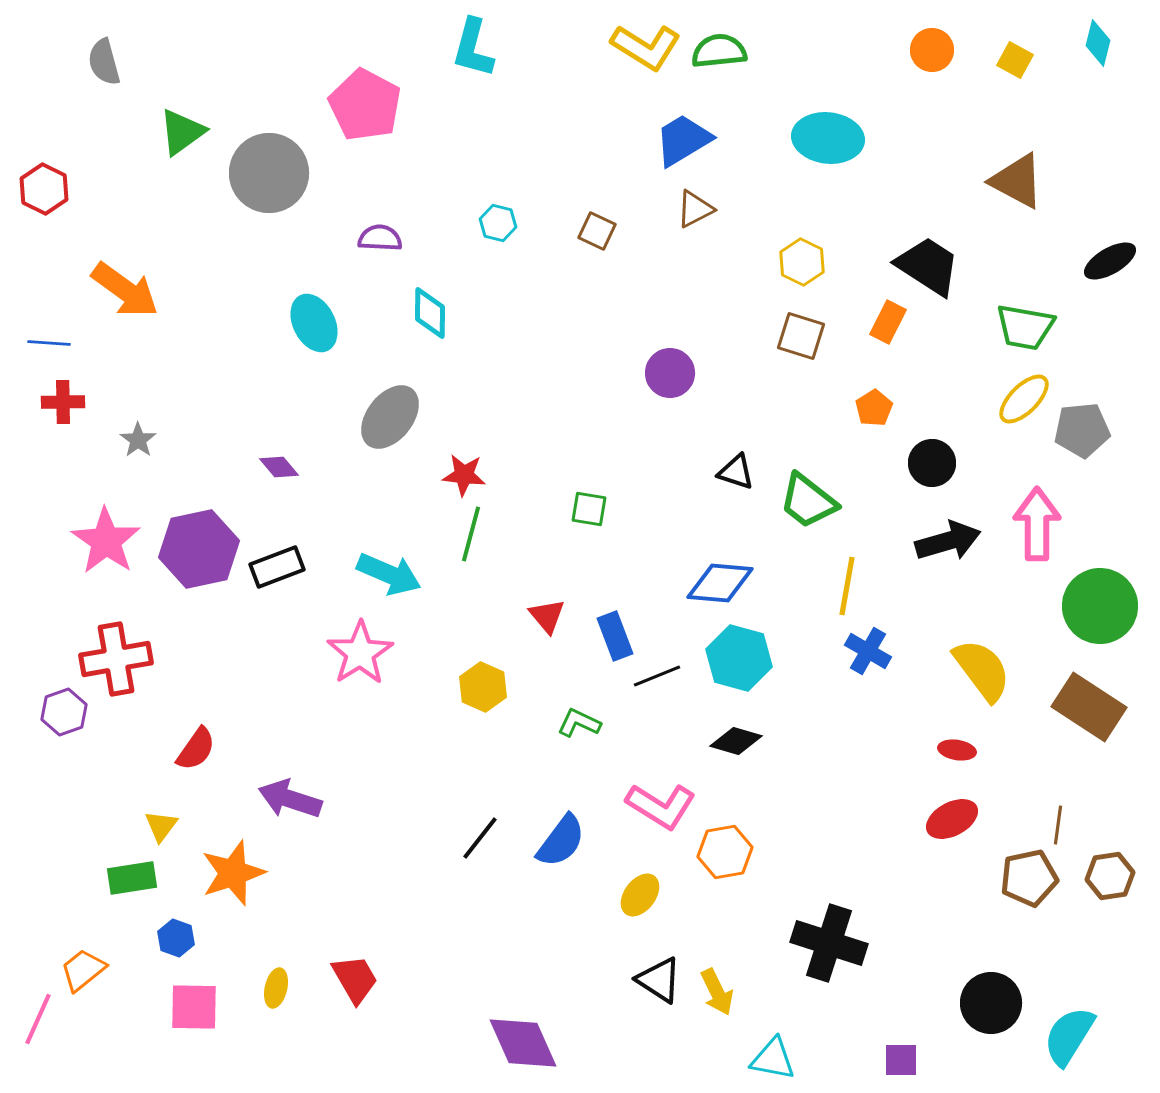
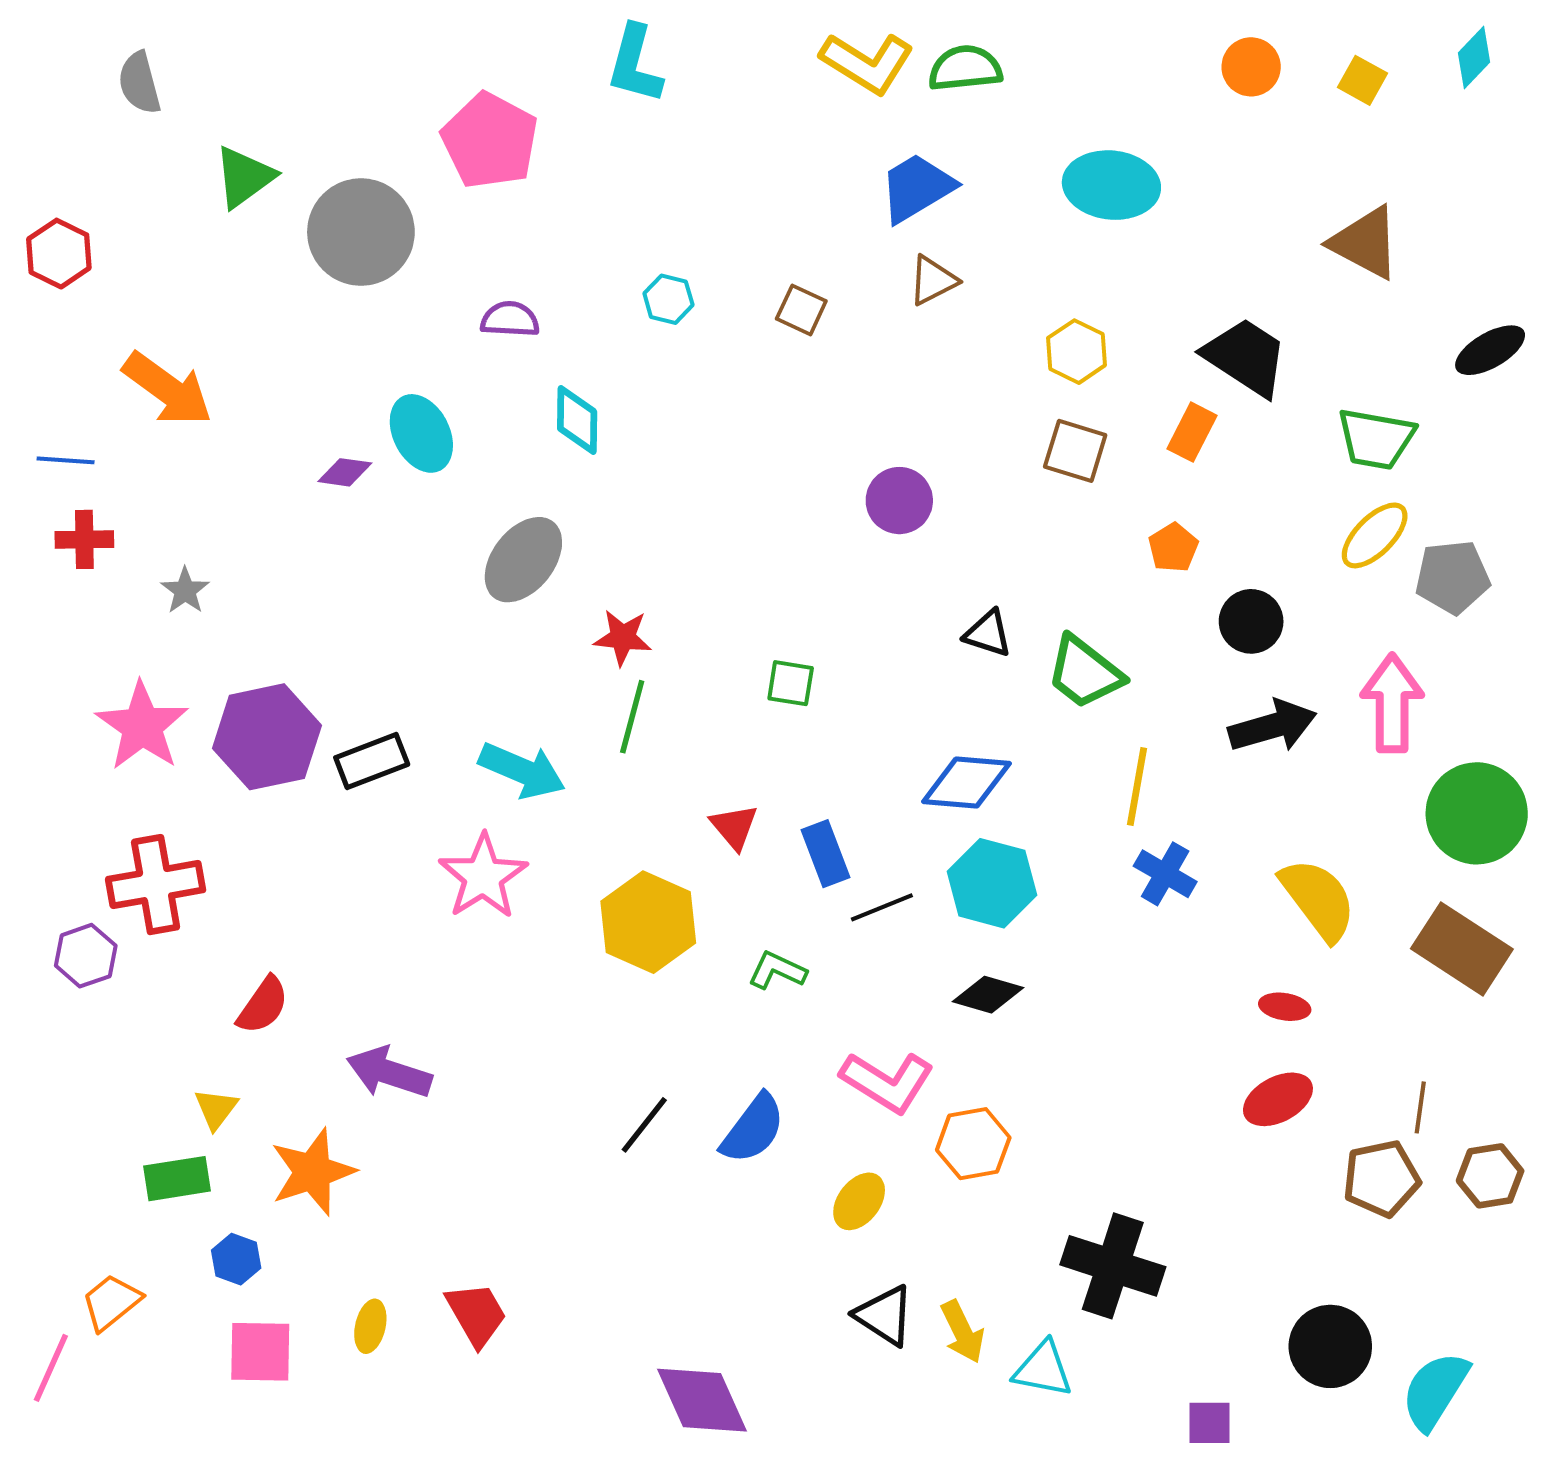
cyan diamond: (1098, 43) -> (1474, 58), turned 30
purple diamond: (279, 467) -> (345, 472), moved, turned -42
yellow hexagon: (483, 687) -> (648, 922), size x1.5
cyan triangle: (773, 1059) -> (1043, 1369), moved

